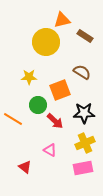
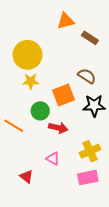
yellow circle: (46, 42) -> (28, 55), moved
black star: (84, 113) -> (94, 106), moved
red arrow: (55, 121) -> (58, 128), turned -30

